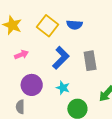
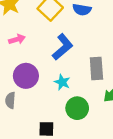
gray rectangle: (90, 61) -> (96, 68), moved

